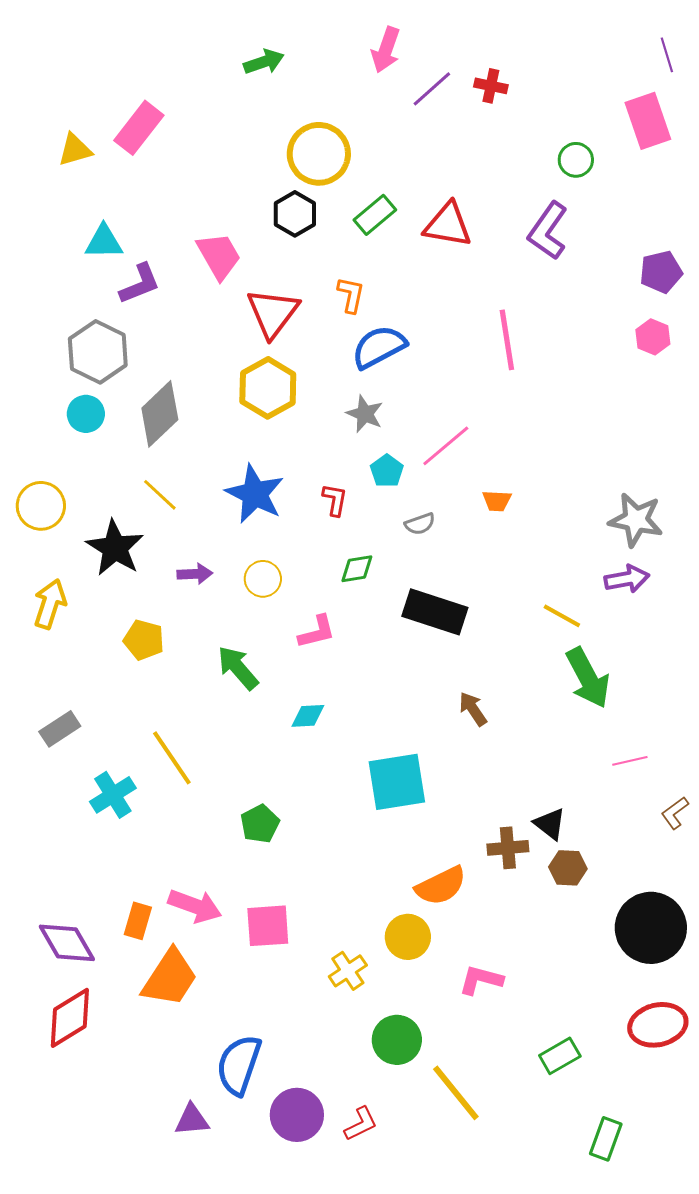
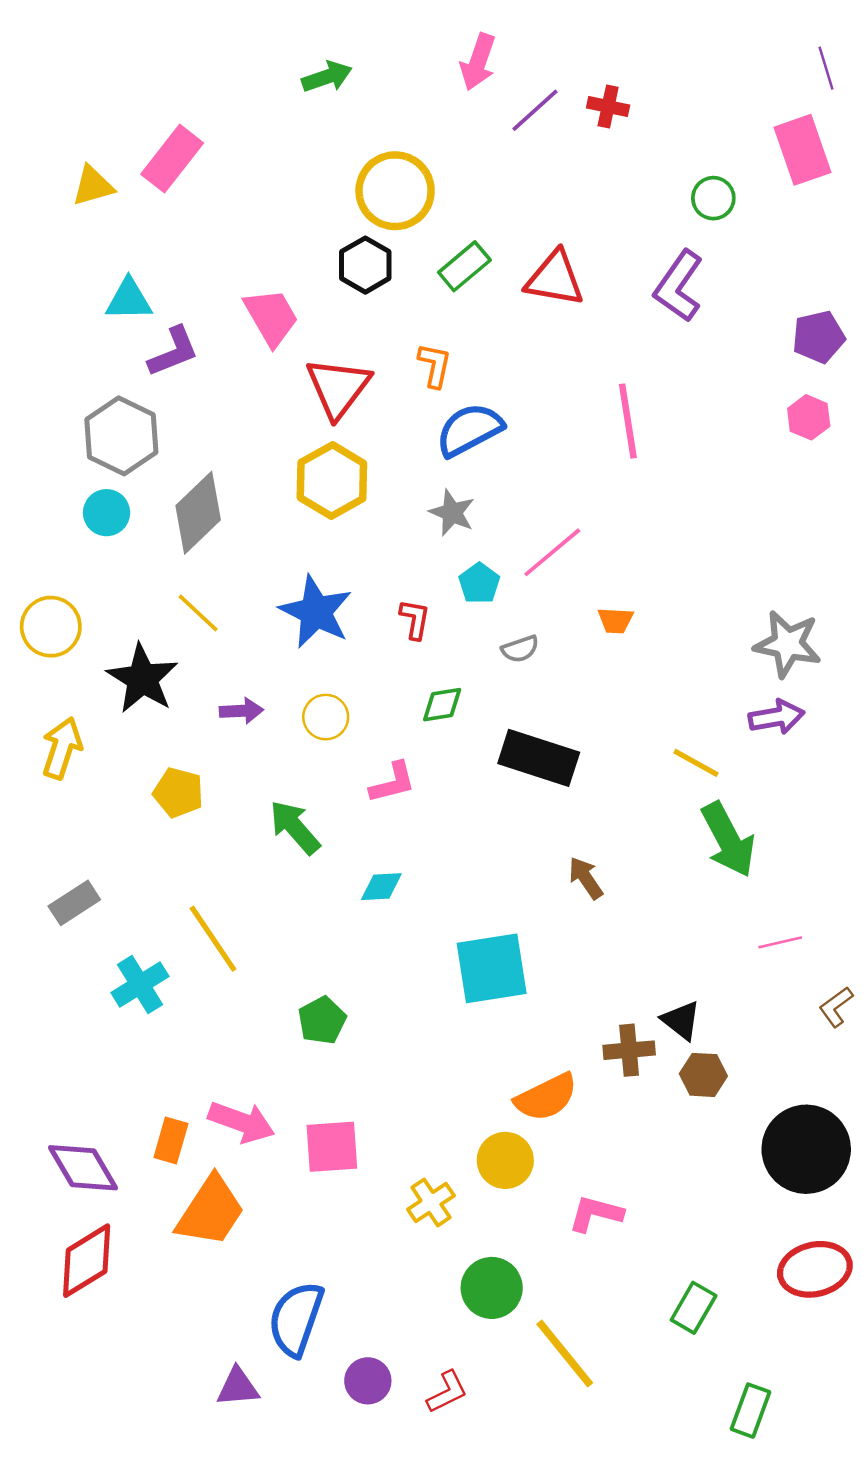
green rectangle: (560, 1056) -> (694, 1308), turned -30
purple circle: (297, 1115) -> (368, 1381), size x0.7

